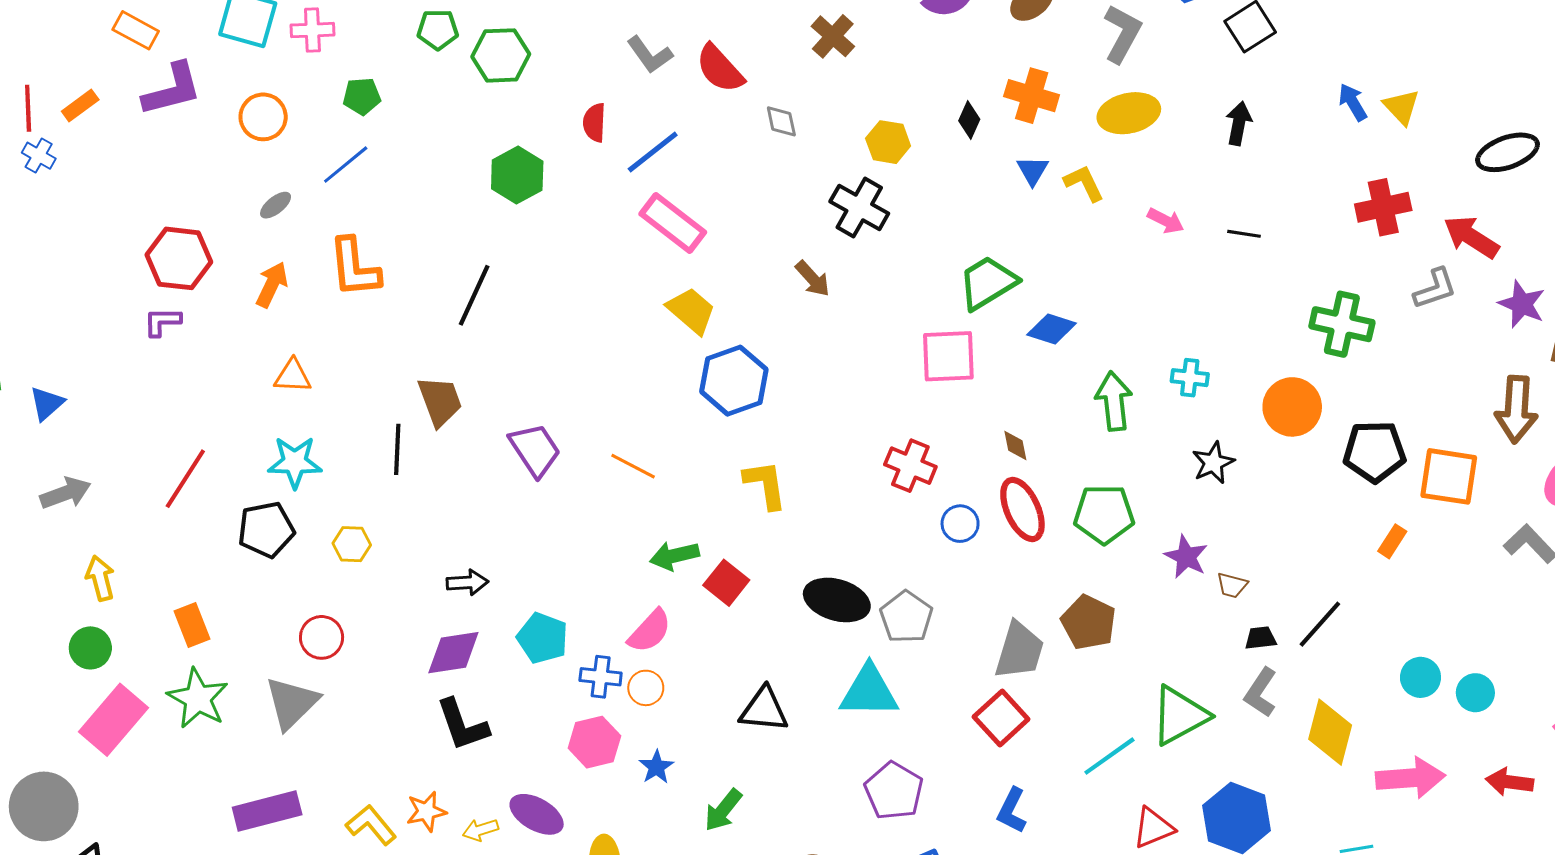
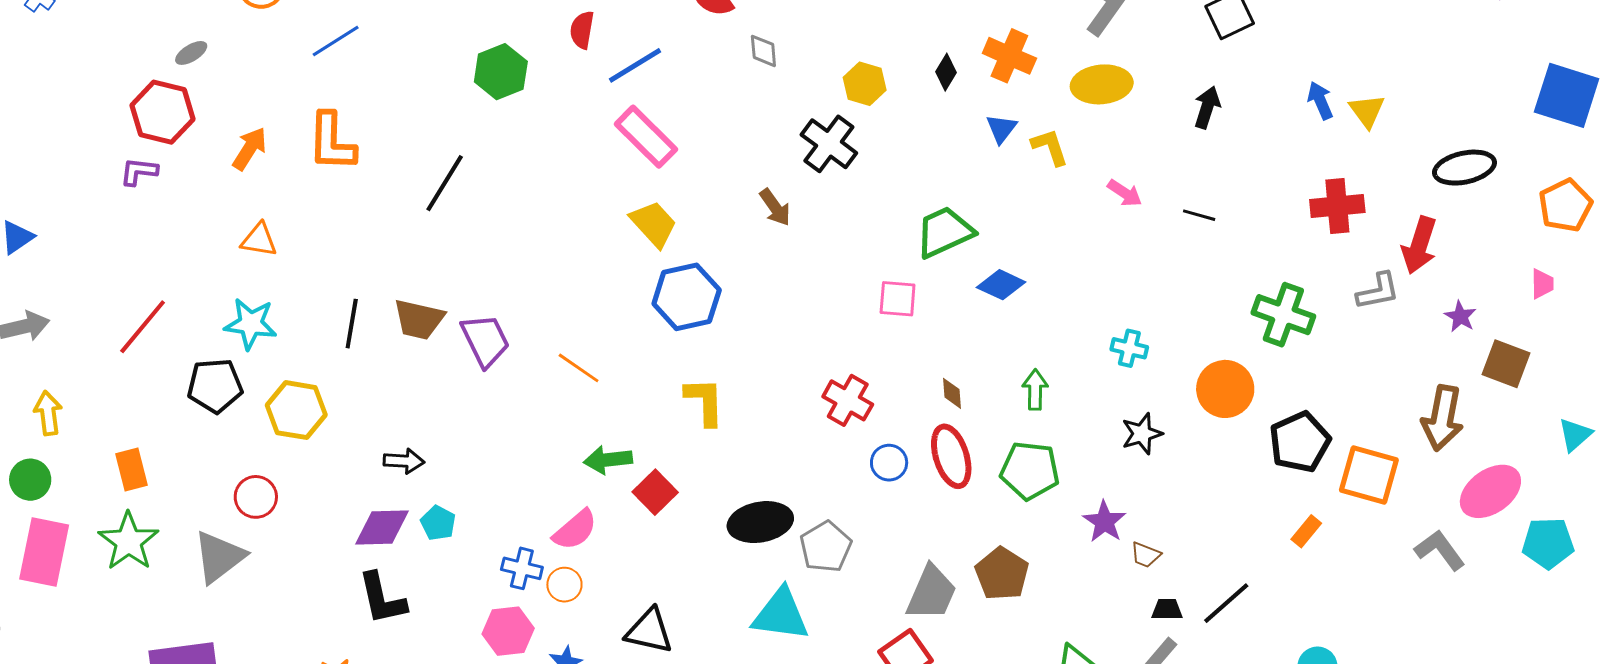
gray ellipse: (276, 205) -> (191, 53), moved
red arrow: (1471, 237) -> (1419, 245), turned -112
purple star: (1522, 304) -> (1460, 317), size x0.7
pink square: (948, 356) -> (898, 299), size x0.7
brown trapezoid: (440, 401) -> (419, 319), moved, turned 116
green arrow: (1114, 401) -> (1035, 390), moved, size x0.7
black pentagon: (1374, 452) -> (1300, 442), turned -30
yellow hexagon: (352, 544) -> (296, 410), size x1.6
black ellipse: (837, 600) -> (760, 522), turned -34
cyan pentagon: (542, 638) -> (438, 523), moved, size x0.7
black triangle: (764, 710) -> (649, 631), moved
pink rectangle: (114, 720) -> (44, 552), turned -36

